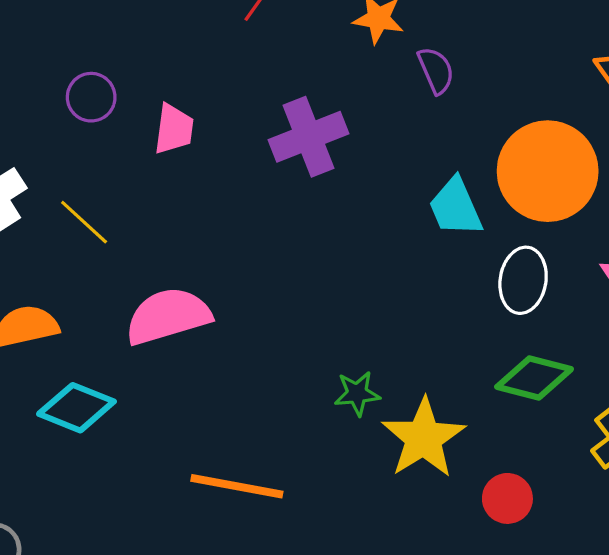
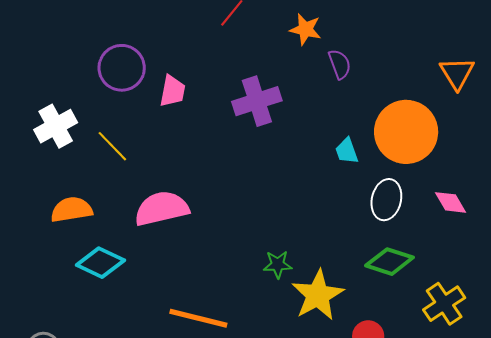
purple circle: (91, 97) -> (122, 68), size x1.5
cyan trapezoid: (455, 207) -> (347, 151), size x0.7

